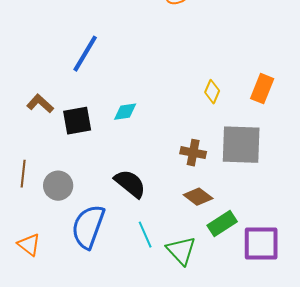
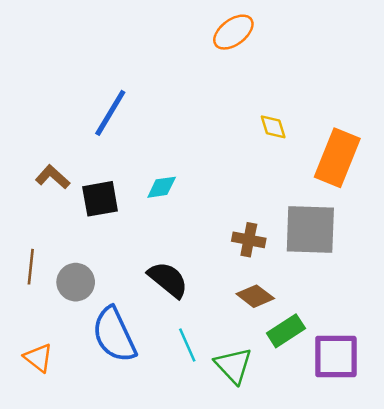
orange rectangle: (262, 89) -> (337, 158), size x1.5
yellow diamond: (212, 92) -> (273, 127), moved, turned -40
blue semicircle: (88, 227) -> (114, 335), turned -45

